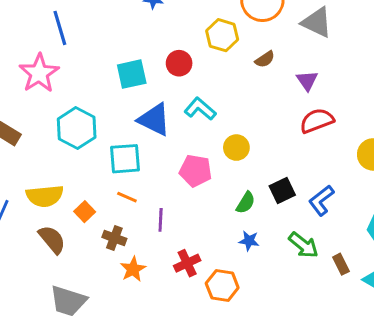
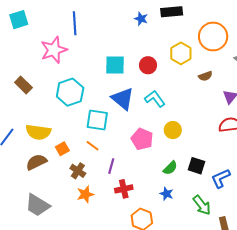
black square: (282, 191) -> (196, 166), turned 30
brown semicircle: (52, 239) -> (36, 162), turned -90
red cross: (187, 263) -> (124, 189), moved

